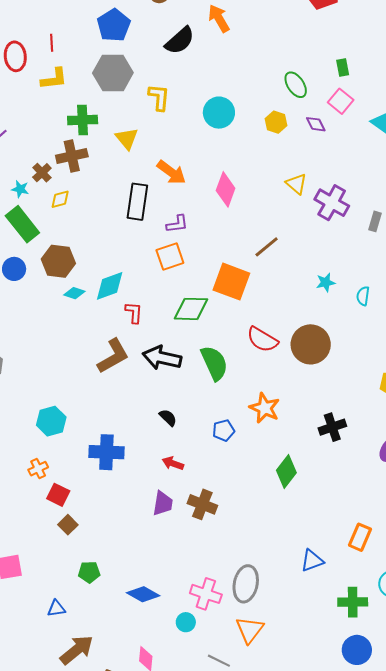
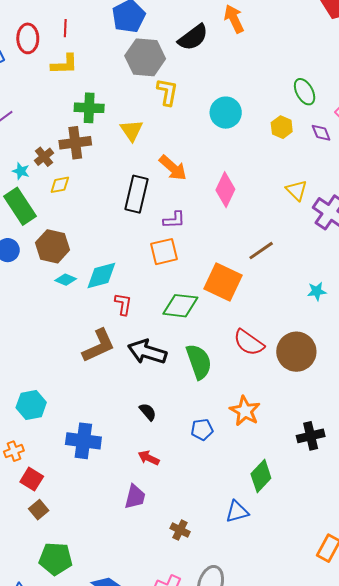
gray hexagon: (113, 73) -> (145, 57), moved
brown cross: (202, 504) -> (180, 530), moved, size x0.7
blue triangle: (312, 561) -> (237, 512), moved
green pentagon: (89, 572) -> (56, 559), size x1.5

